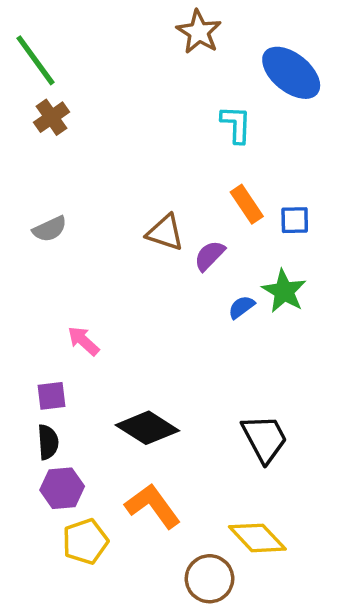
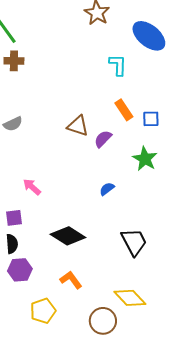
brown cross: (51, 117) -> (14, 61), turned 36
blue semicircle: (241, 307) -> (107, 189), moved
orange L-shape: (153, 506) -> (71, 280), size x0.7
yellow pentagon: (85, 541) -> (43, 311), moved

